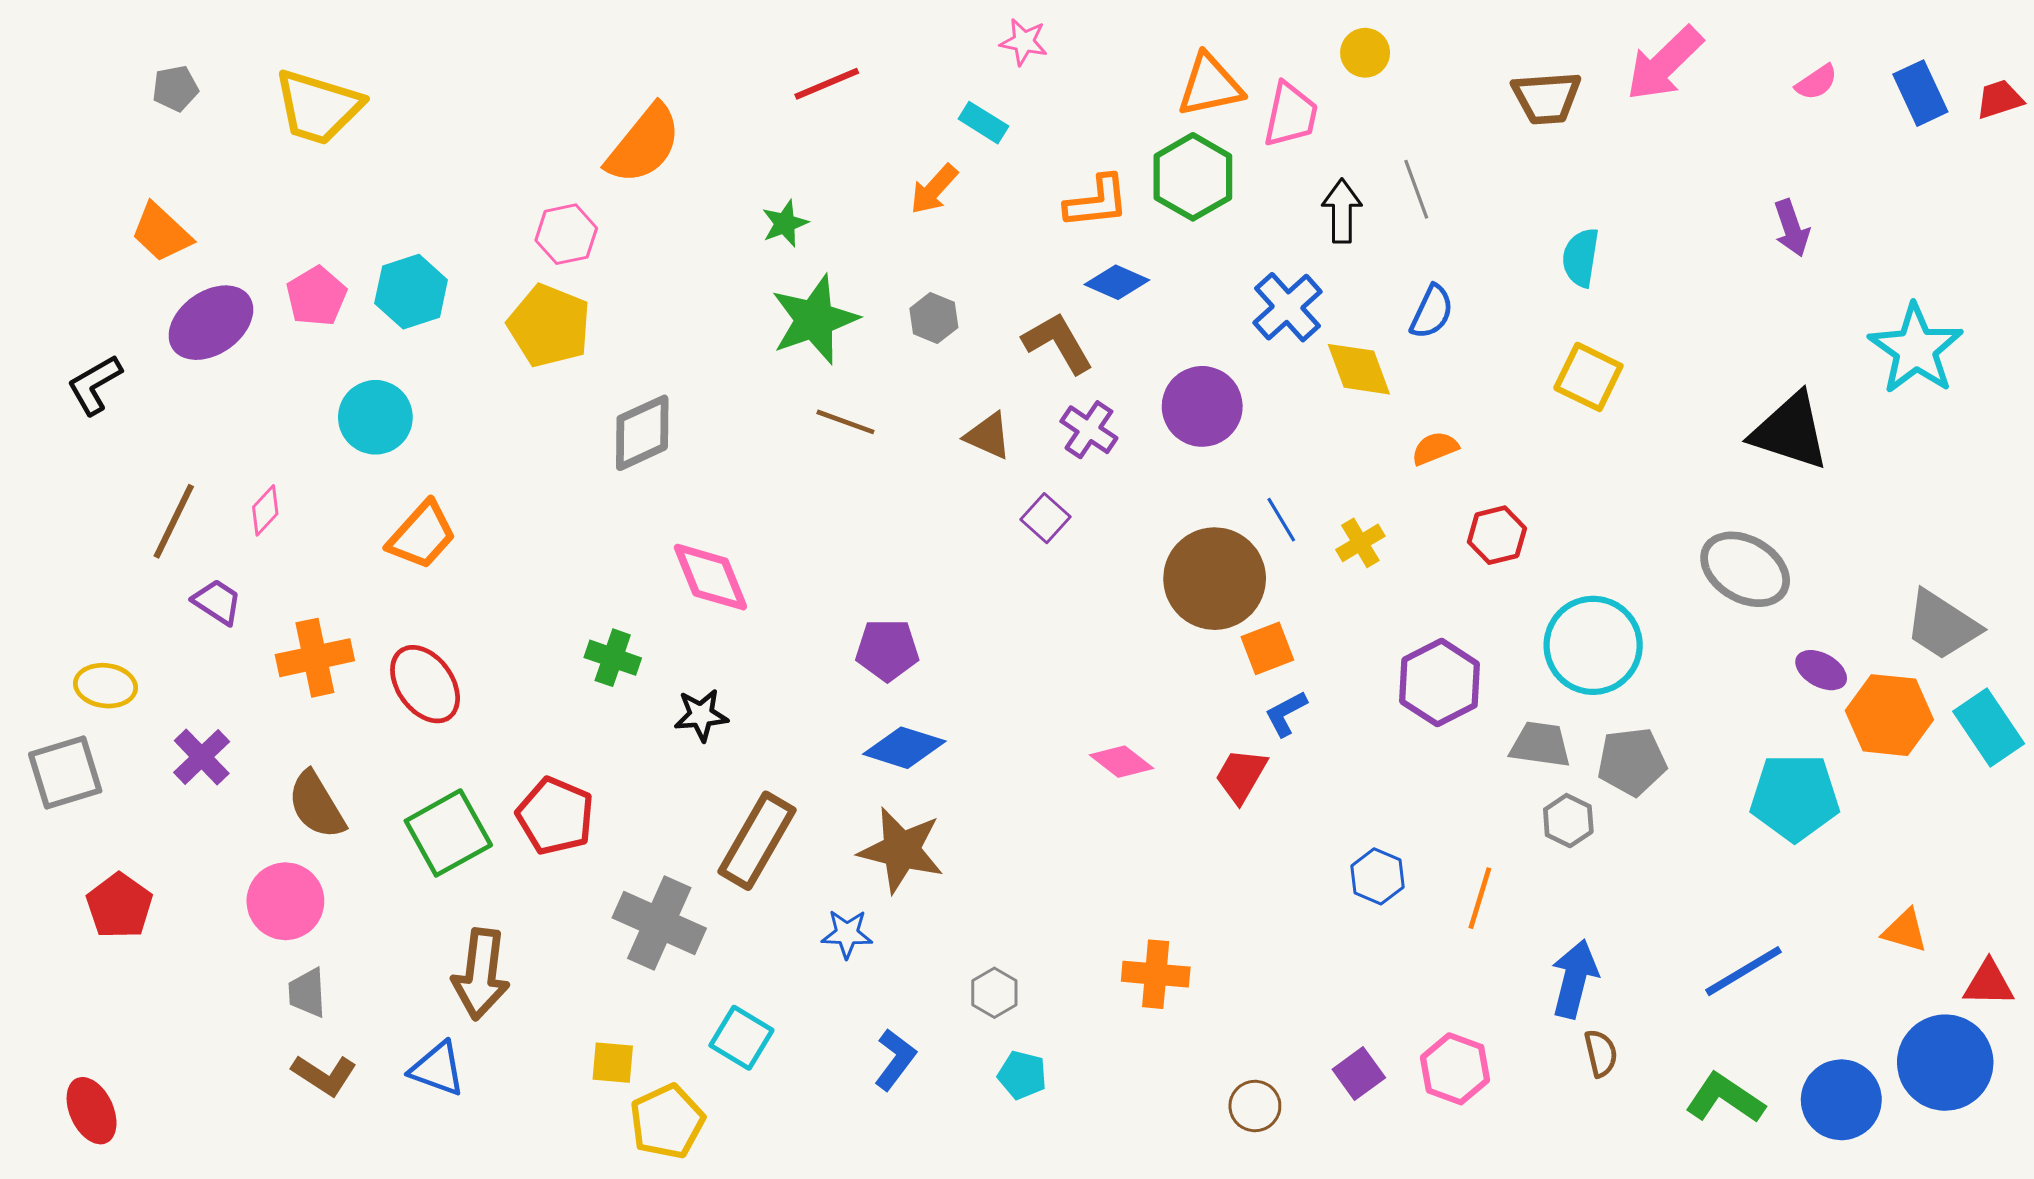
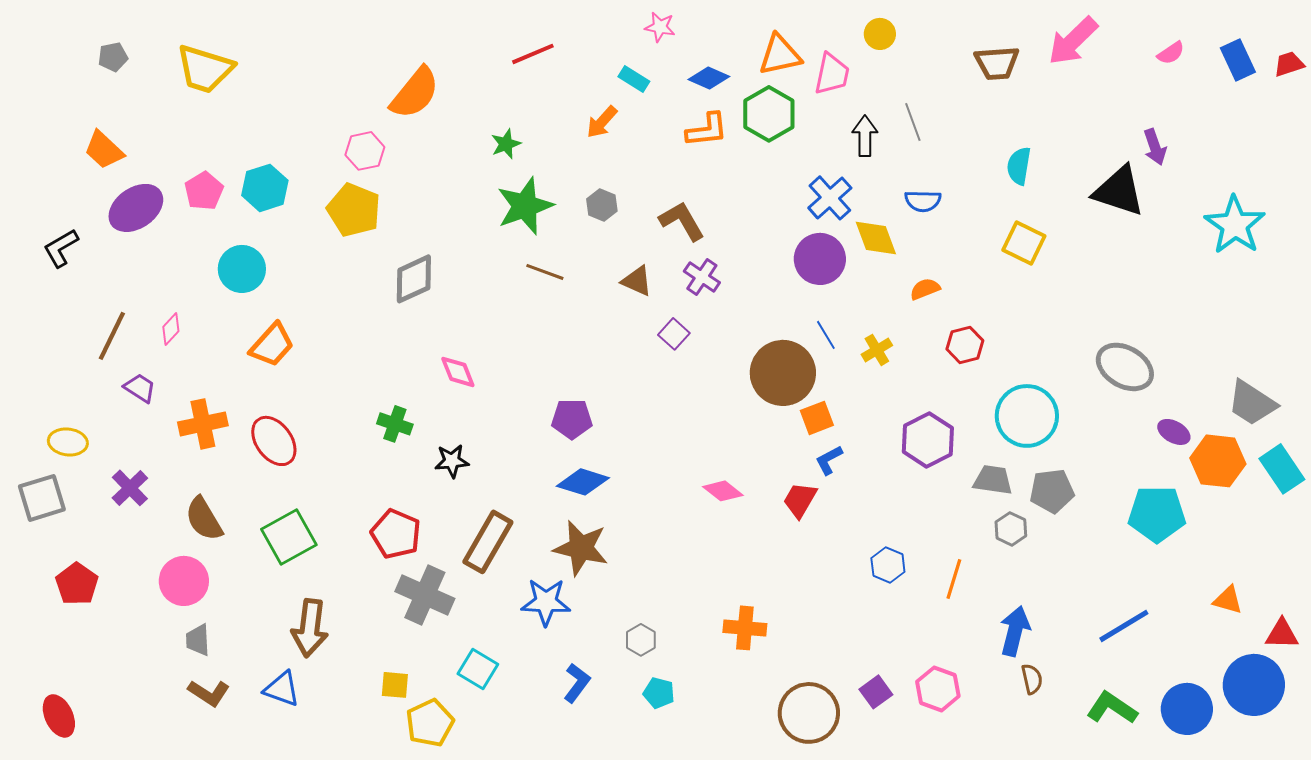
blue diamond: (1117, 282) -> (709, 78), moved
blue semicircle: (1432, 312) -> (923, 201), turned 66
purple circle: (1202, 406) -> (820, 259), moved
black triangle: (1790, 431) -> (1119, 191), moved
pink diamond: (710, 577) -> (458, 372), size x0.7
red pentagon: (555, 816) -> (396, 534), moved
blue star: (847, 934) -> (546, 602), size x1.5
brown circle: (1255, 1106) -> (809, 713), size x1.8

